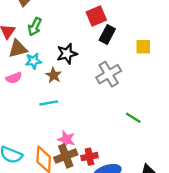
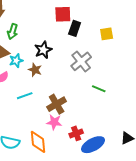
red square: (96, 16) -> (63, 14), turned 30
cyan line: (49, 103) -> (25, 96), moved
green line: (133, 118) -> (99, 89), moved
brown cross: (66, 156) -> (57, 104), moved

